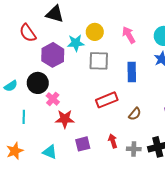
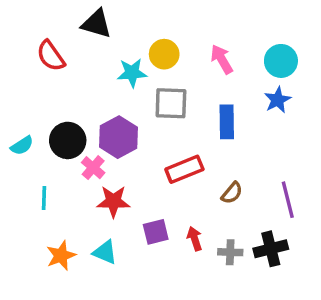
purple hexagon: (53, 55) -> (118, 137), moved
purple square: (83, 144) -> (156, 232), moved
orange star: (15, 151) -> (61, 256), moved
cyan triangle: (50, 152) -> (105, 252), moved

